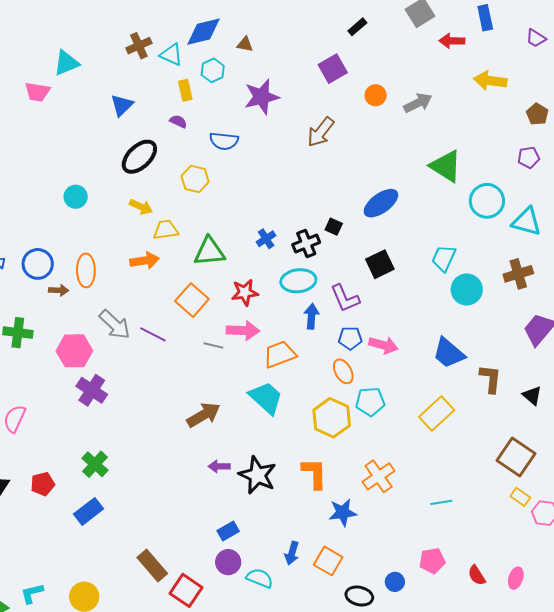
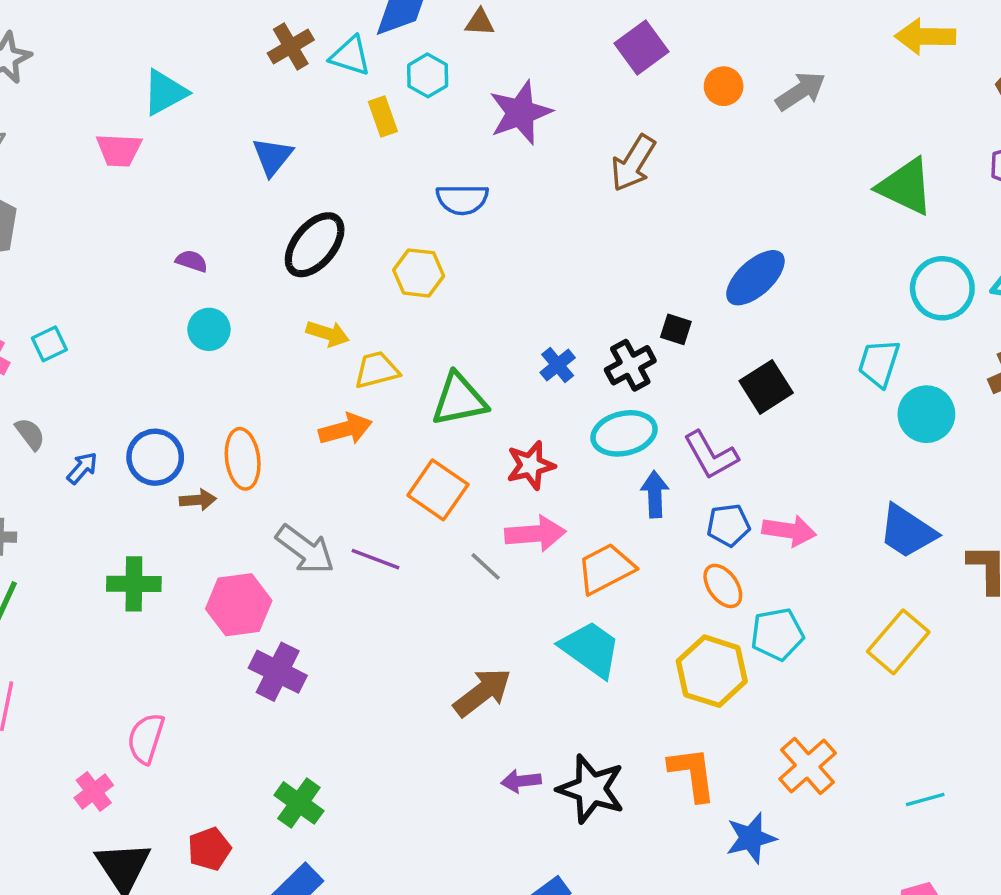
purple semicircle: (178, 121) -> (192, 261), moved
green triangle: (446, 166) -> (906, 187), moved
cyan circle: (487, 201) -> (942, 288), moved
gray line: (213, 345) -> (486, 566), turned 36

